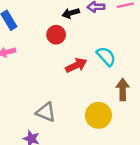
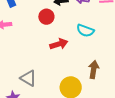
cyan semicircle: (106, 56) -> (85, 31), moved, turned 144

